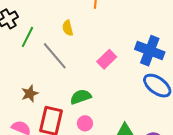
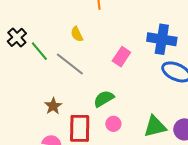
green line: (28, 37) -> (39, 51), turned -55

